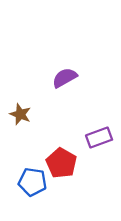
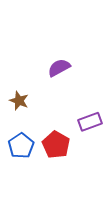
blue pentagon: (32, 182) -> (21, 146), moved, turned 30

